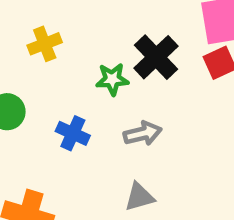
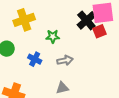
yellow cross: (45, 44) -> (24, 20), size x1.5
black cross: (156, 57) -> (86, 20), moved

